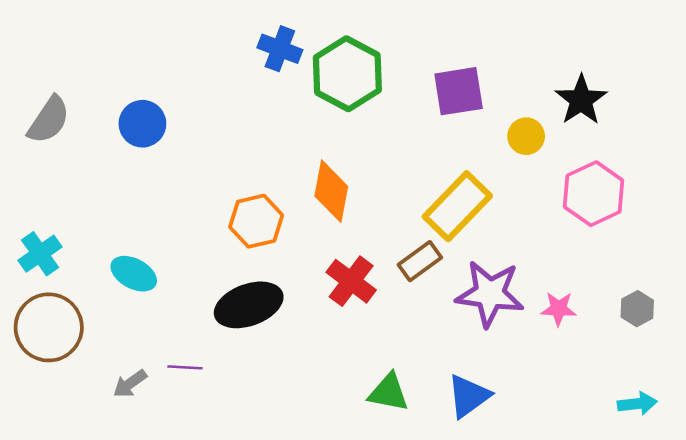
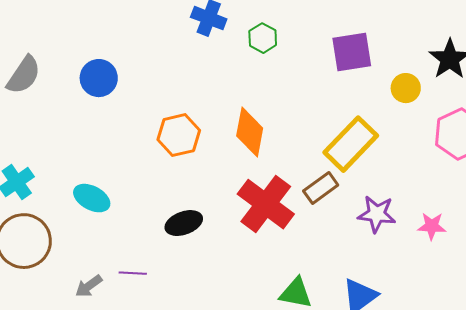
green hexagon: (347, 74) -> (263, 38), size x0.5
orange hexagon: (256, 221) -> (179, 135), moved
red cross: (351, 281) -> (266, 204), size x1.4
purple star: (490, 294) -> (377, 214), size x0.7
black ellipse: (249, 305) -> (184, 223), size x0.7

